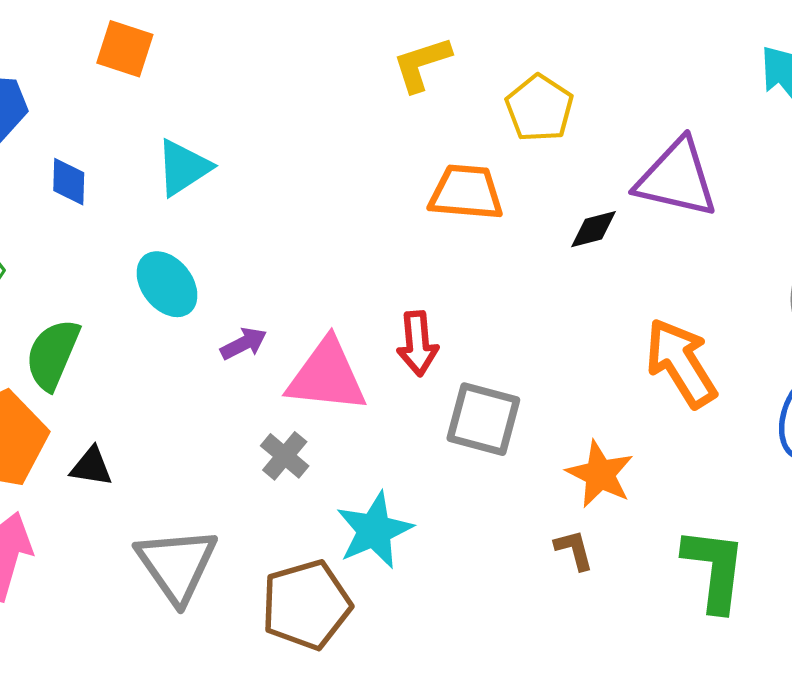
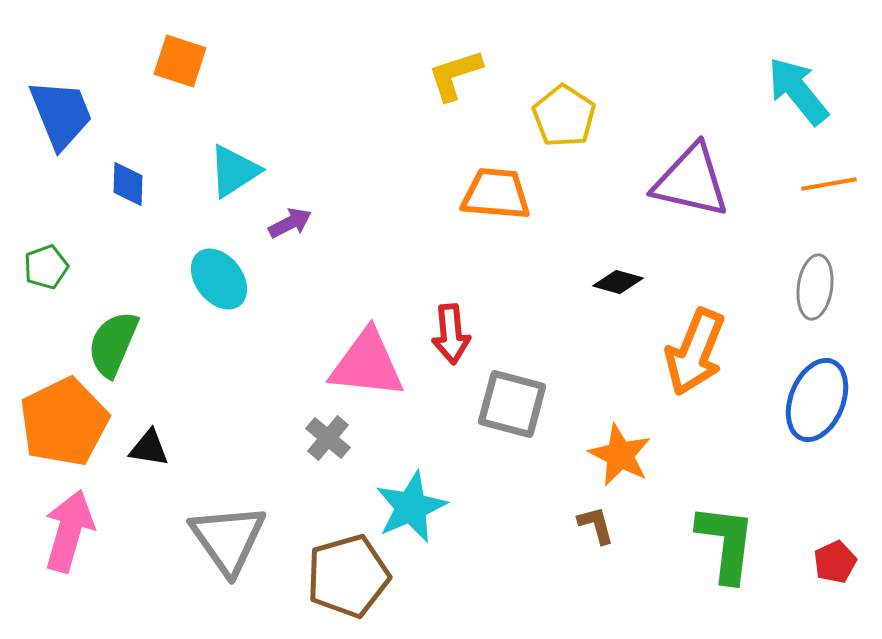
black diamond: (593, 229) -> (618, 282), moved, turned 30
purple arrow: (244, 344) -> (290, 223), moved
orange arrow: (681, 363) -> (695, 352), turned -126

